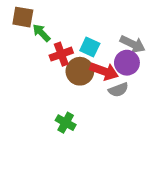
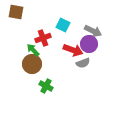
green arrow: (41, 33) -> (33, 50), moved
cyan square: (90, 47) -> (63, 25), moved
brown circle: (80, 71) -> (32, 64), moved

